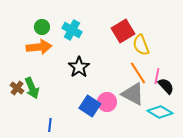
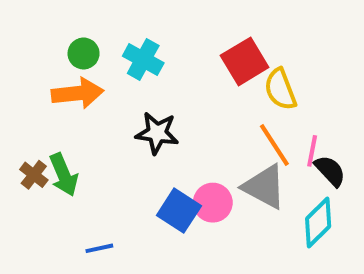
black star: (79, 67) -> (157, 133), turned -30
cyan diamond: (160, 112) -> (318, 222), turned -75
blue line: (50, 125) -> (99, 248), turned 72

